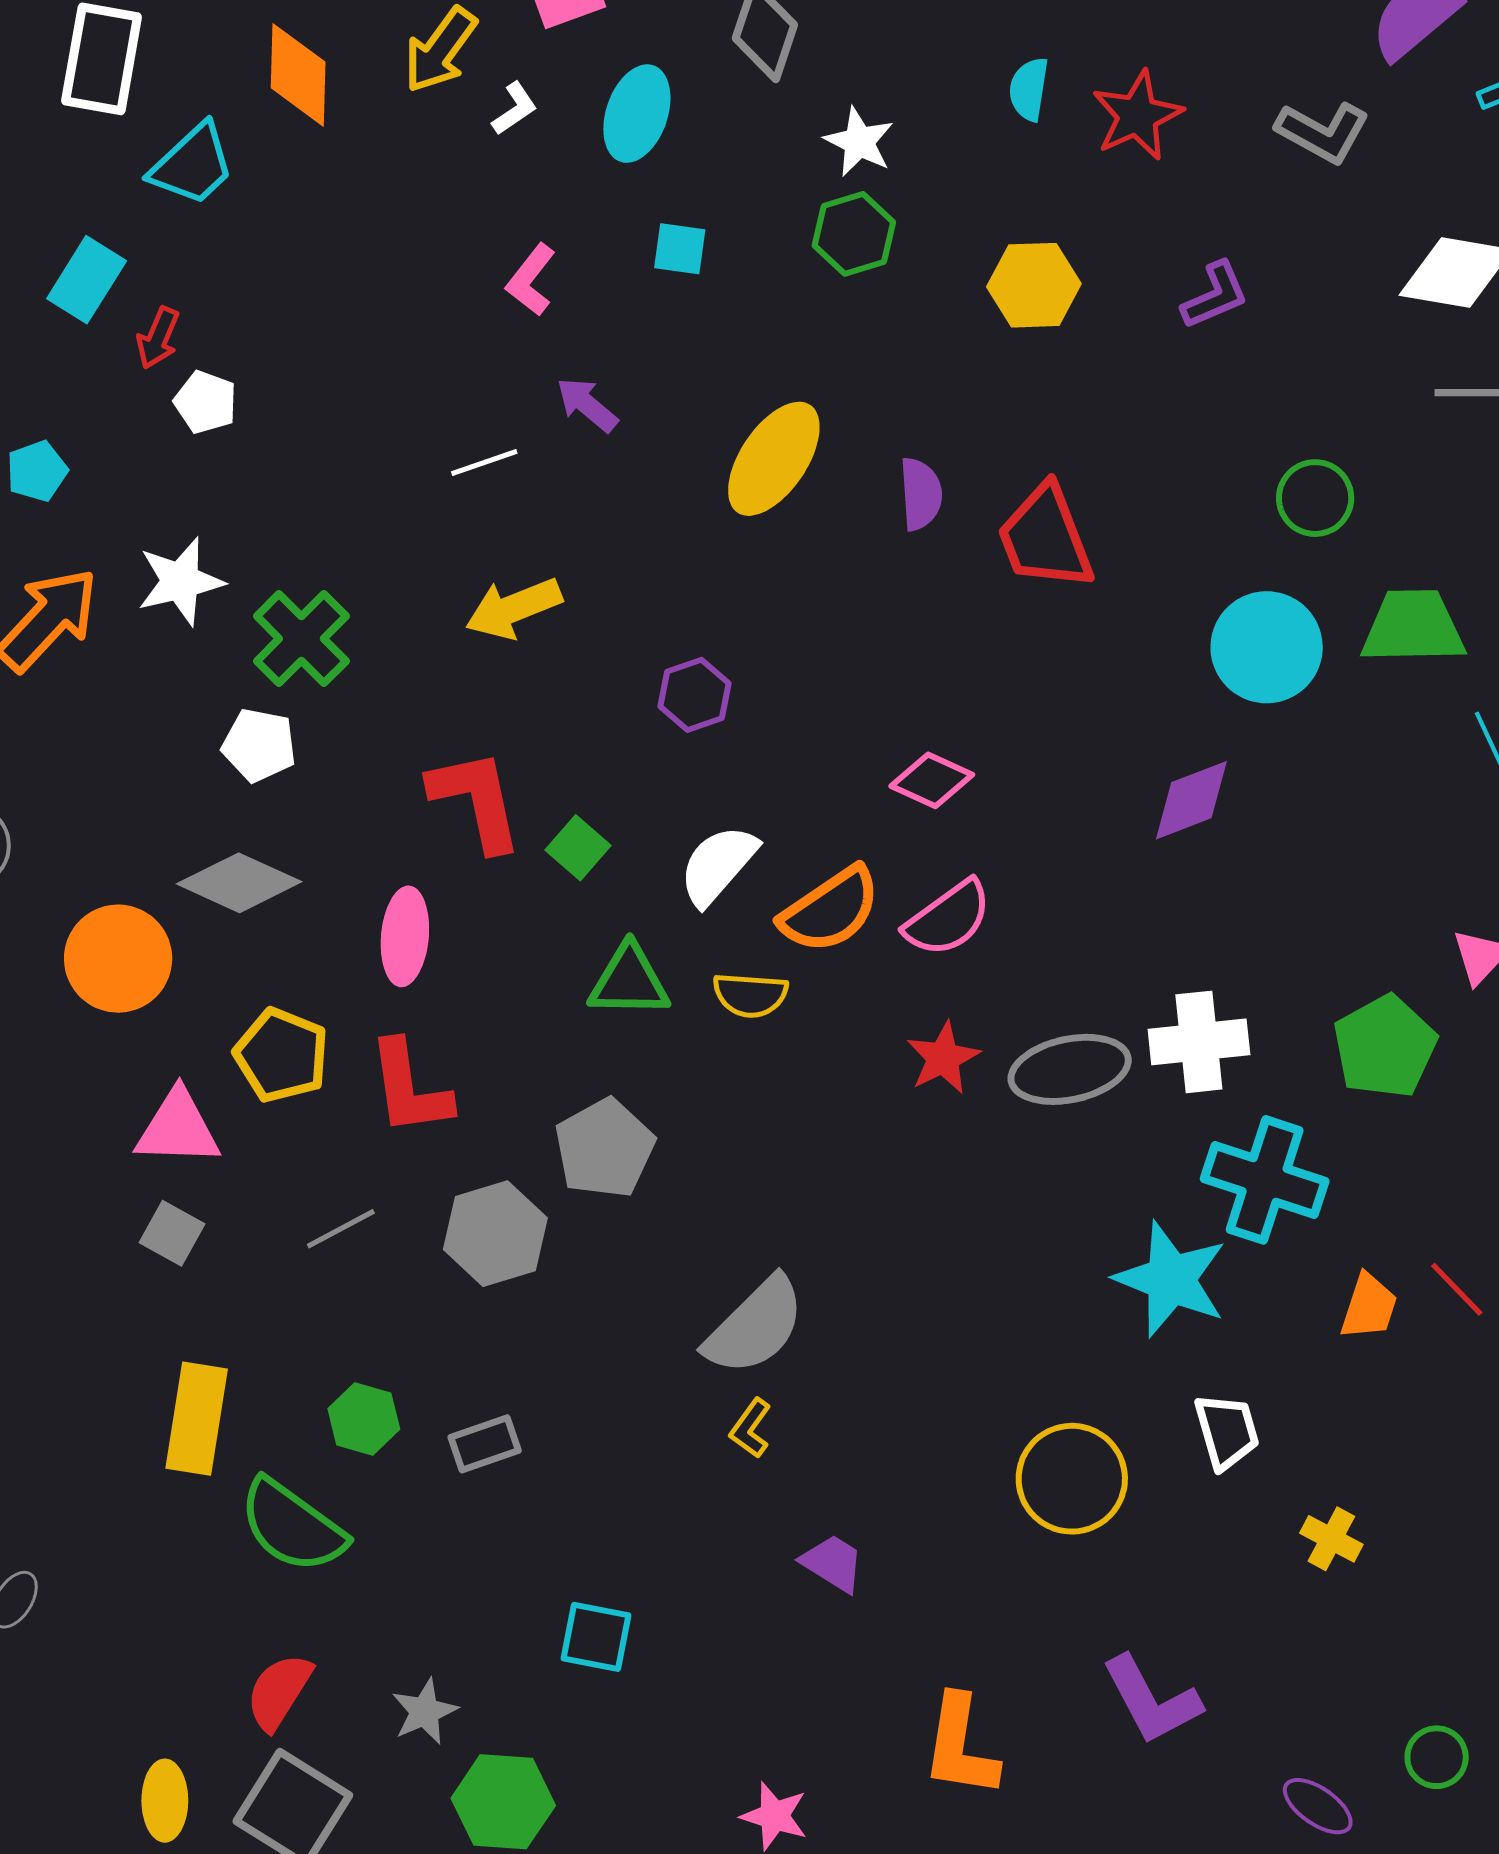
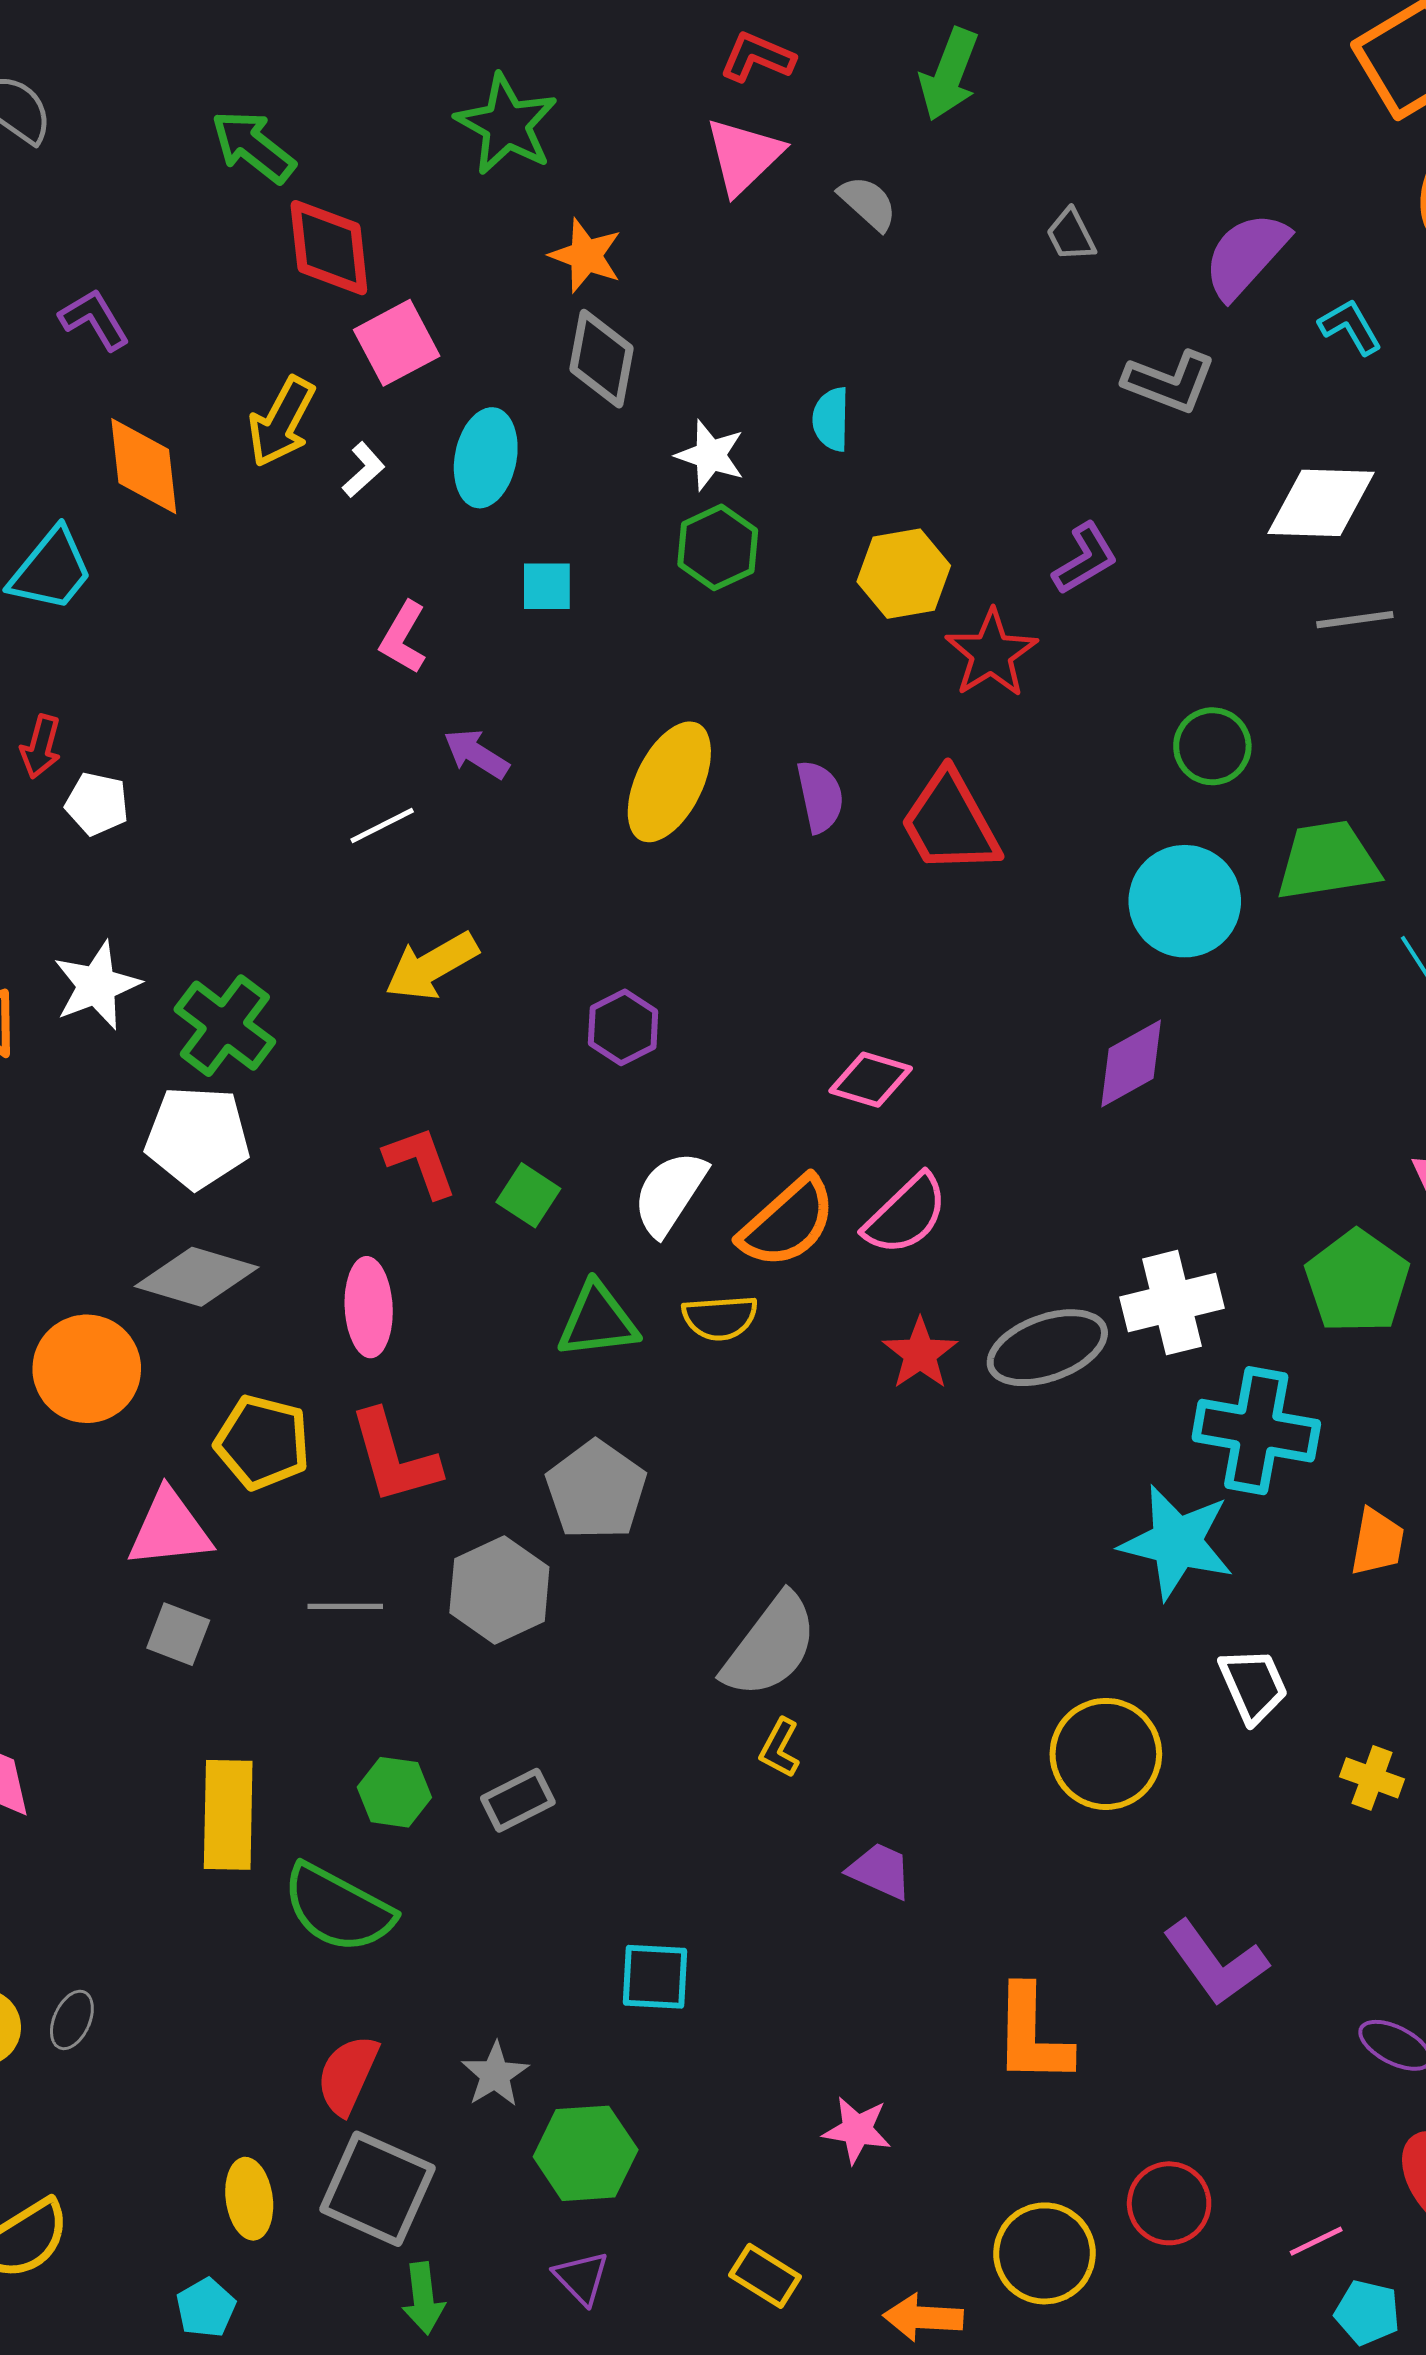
cyan semicircle: (1029, 89) -> (831, 419), moved
red star: (1137, 116) -> (991, 653), moved
white pentagon: (259, 745) -> (197, 1137), size x1.4
red L-shape: (476, 800) -> (421, 1162), size x0.7
gray line: (341, 1229) -> (345, 1606), turned 36

